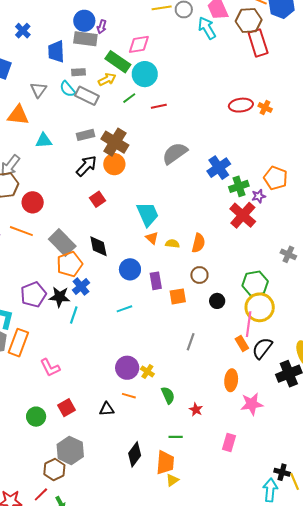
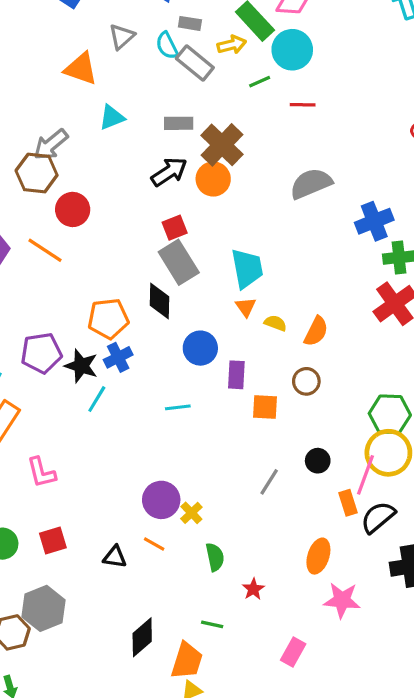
cyan triangle: (44, 141) -> (112, 117), turned -30
gray rectangle: (62, 243) -> (179, 262), moved
black circle: (217, 301) -> (318, 461), moved

